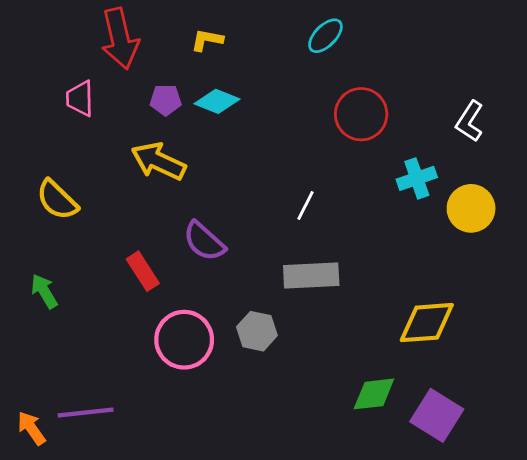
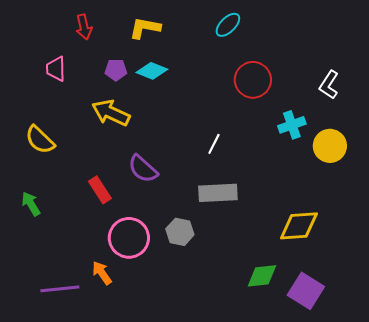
red arrow: (120, 39) -> (84, 27), size x0.6
yellow L-shape: (207, 40) -> (145, 28), size x1.4
orange arrow: (31, 428) -> (102, 273), moved

